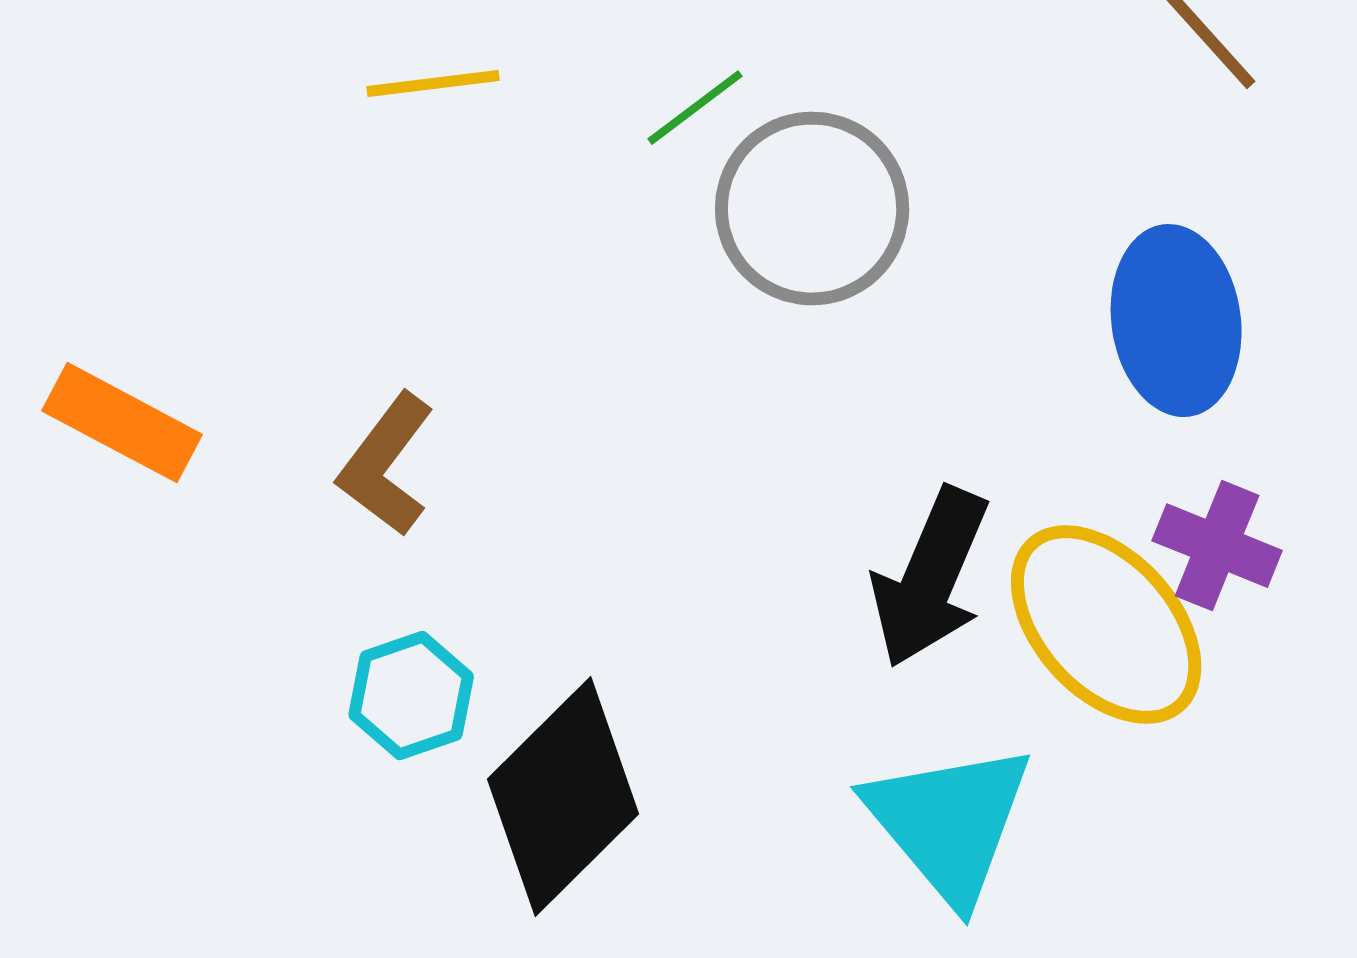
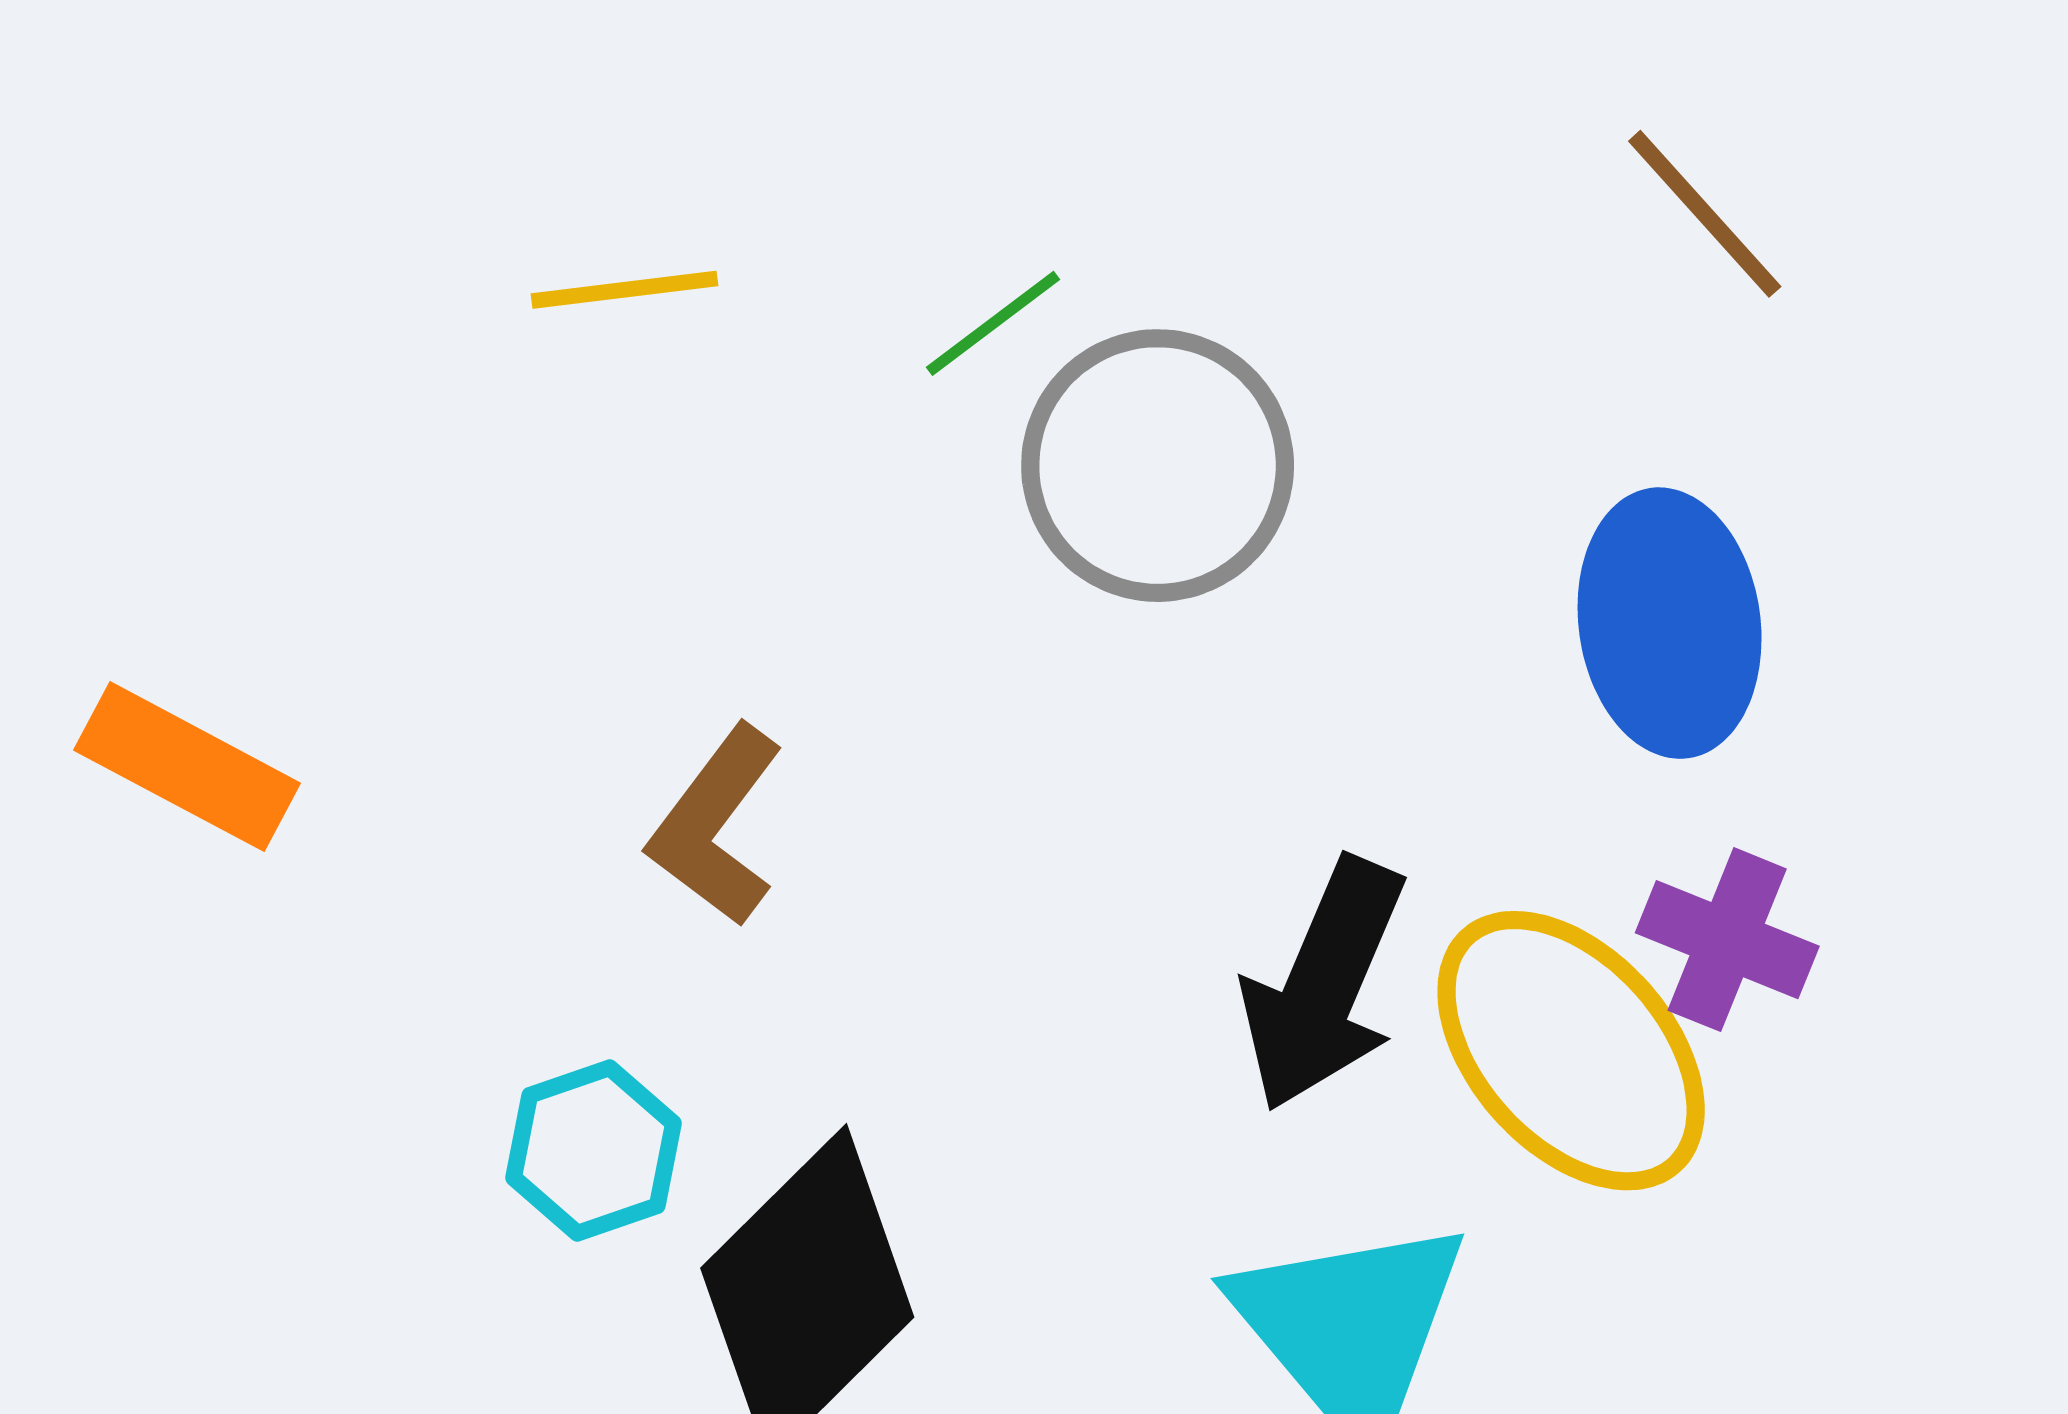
brown L-shape: (386, 465) -> (716, 826), moved

